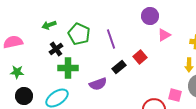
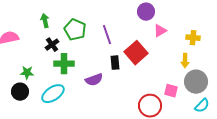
green arrow: (49, 25) -> (45, 21), turned 96
red square: (140, 57) -> (136, 53), size x1.6
black rectangle: (119, 67) -> (115, 63), turned -56
green star: (17, 72) -> (27, 73), moved

